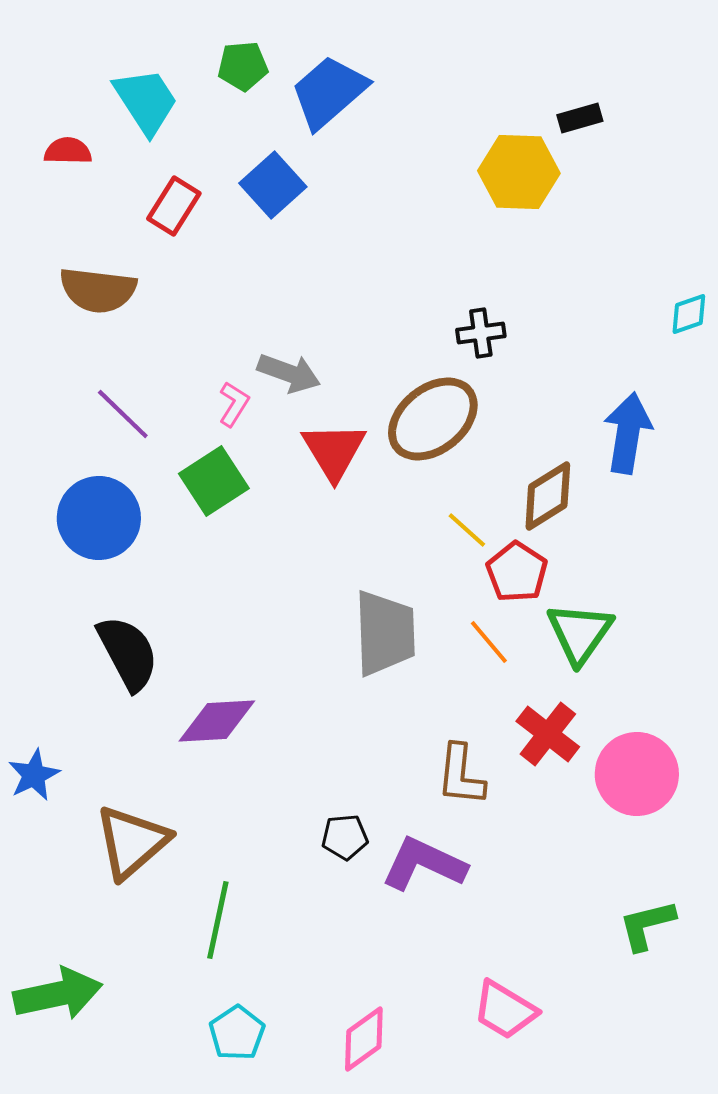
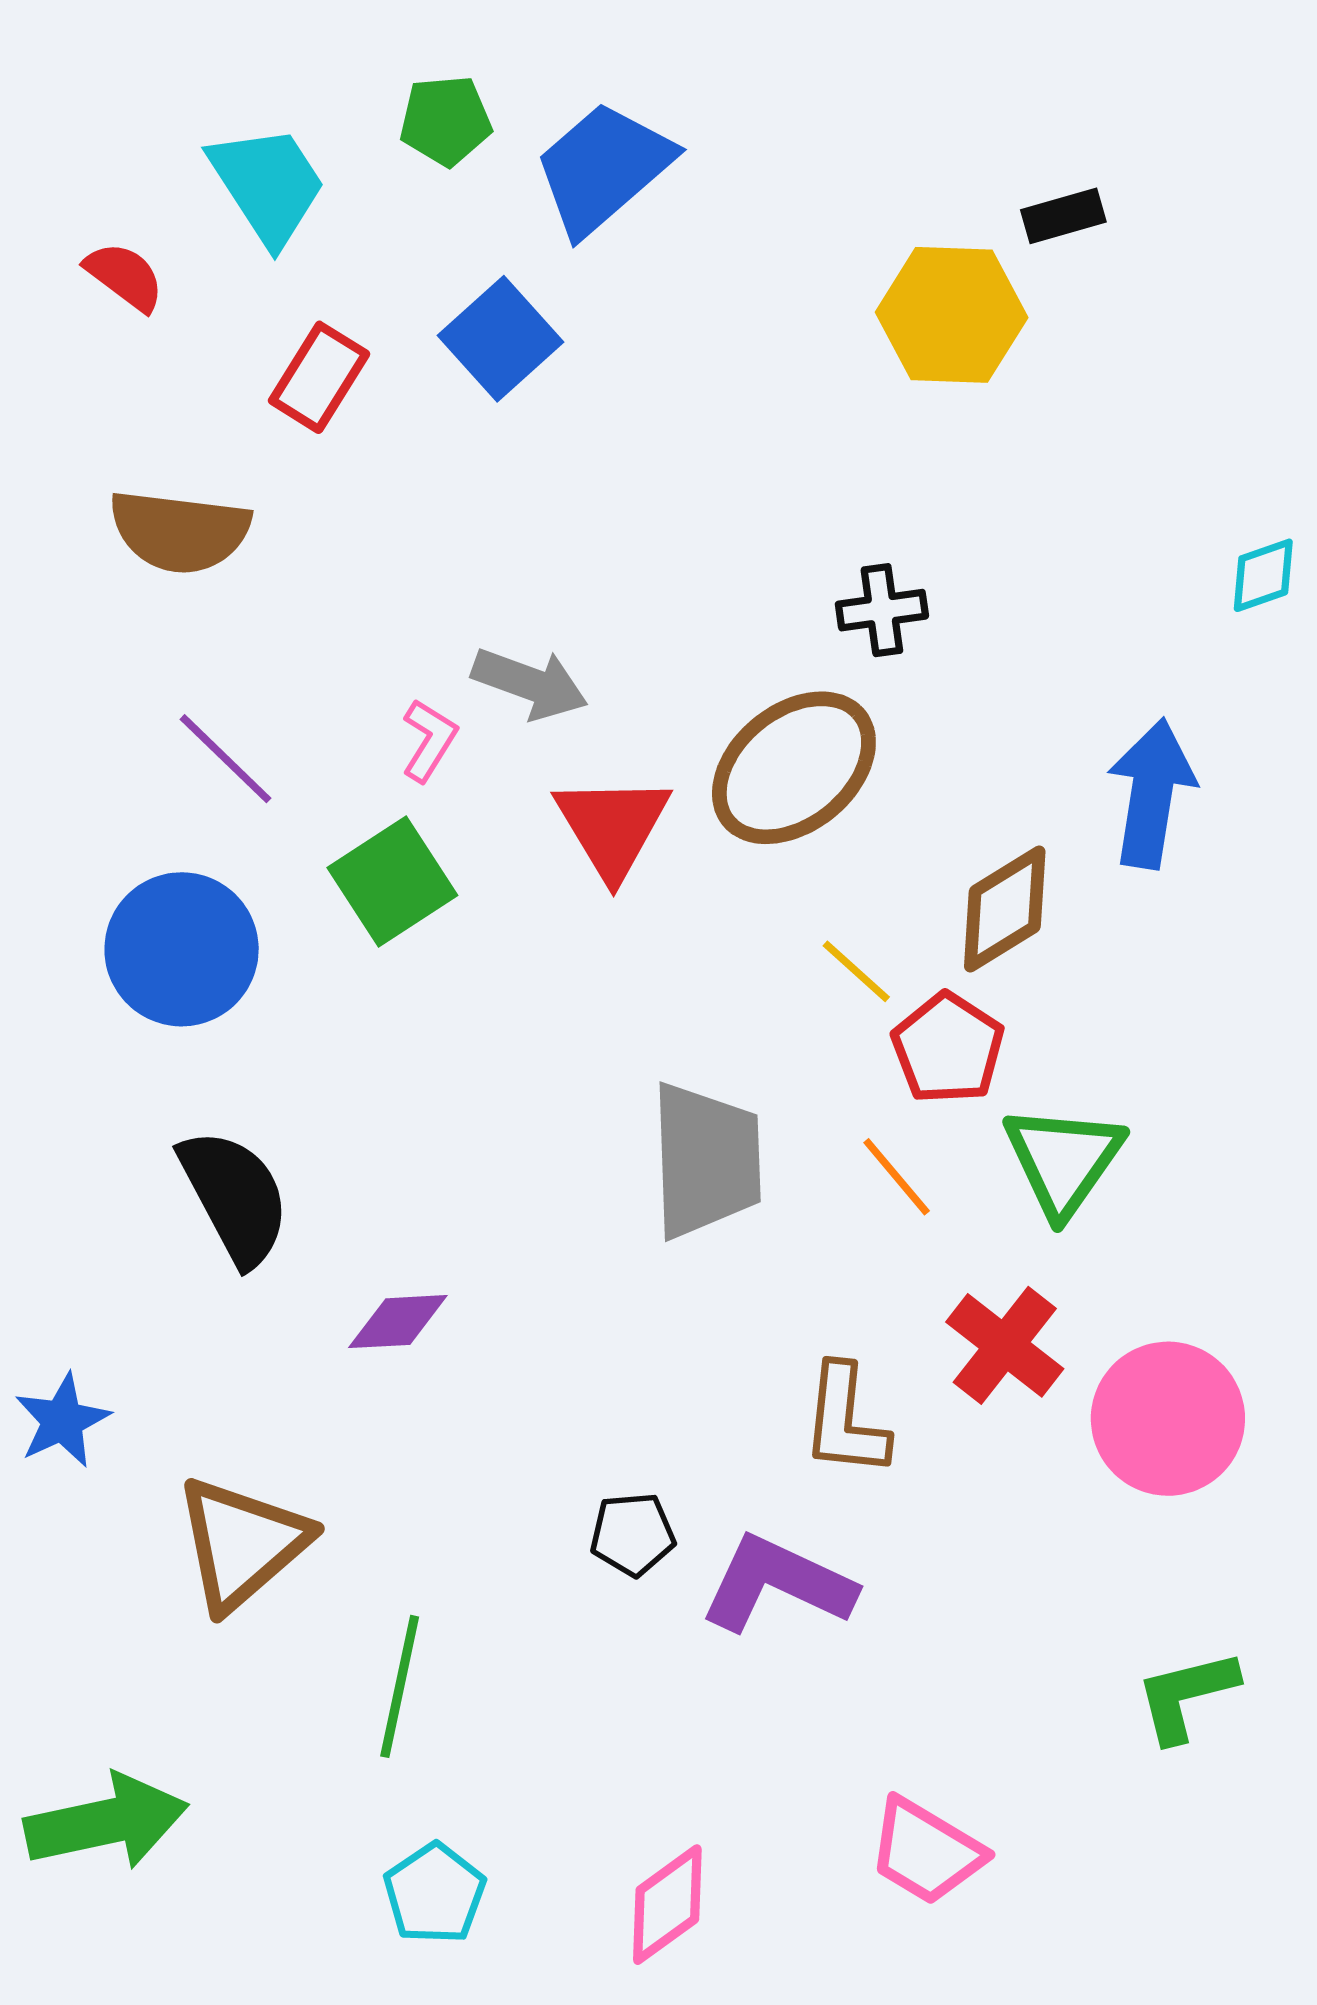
red semicircle: (68, 151) -> (125, 276), turned 36
purple diamond: (217, 721) -> (398, 1322), size x0.7

